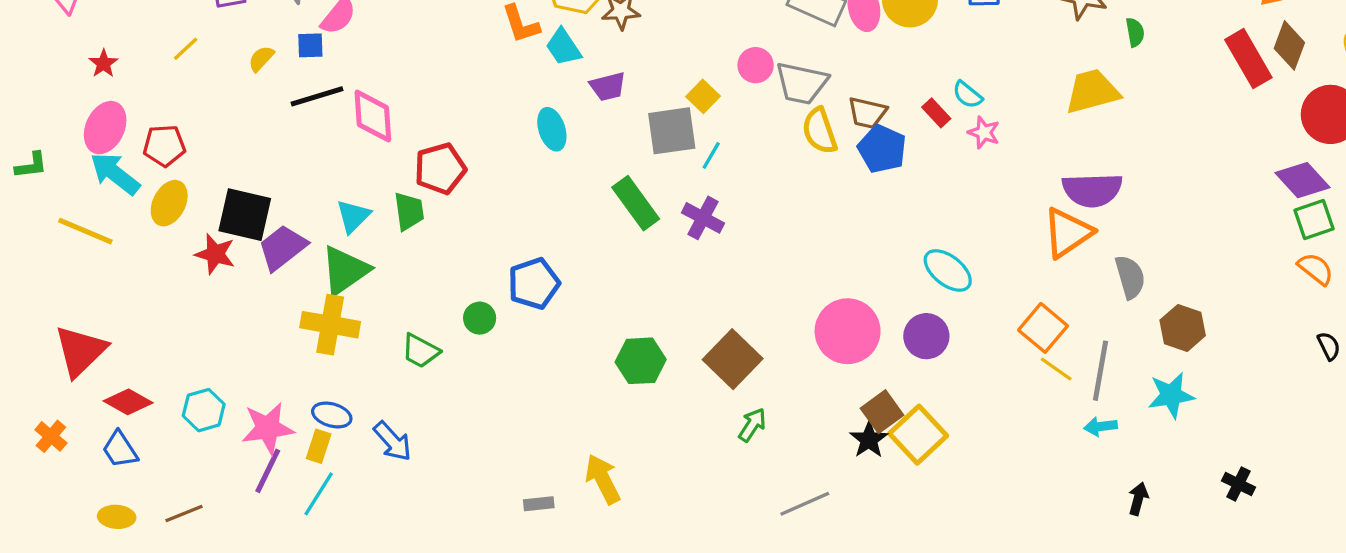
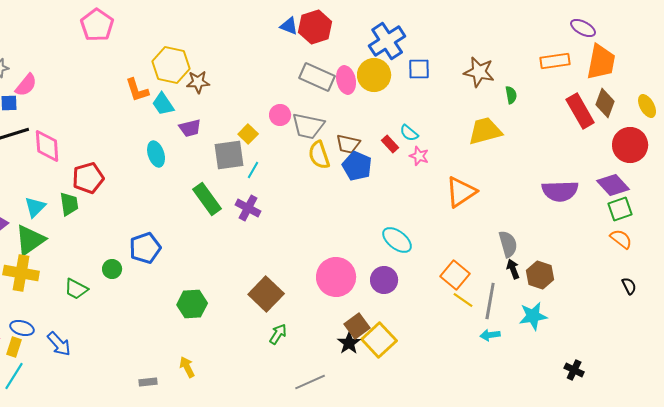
purple semicircle: (1092, 190) -> (560, 191), moved
orange triangle: (1068, 233) -> (461, 192), moved
green hexagon: (641, 361) -> (192, 304), moved
yellow arrow: (603, 479) -> (187, 367), size x0.7
black arrow: (1138, 499) -> (513, 269), moved, turned -36

